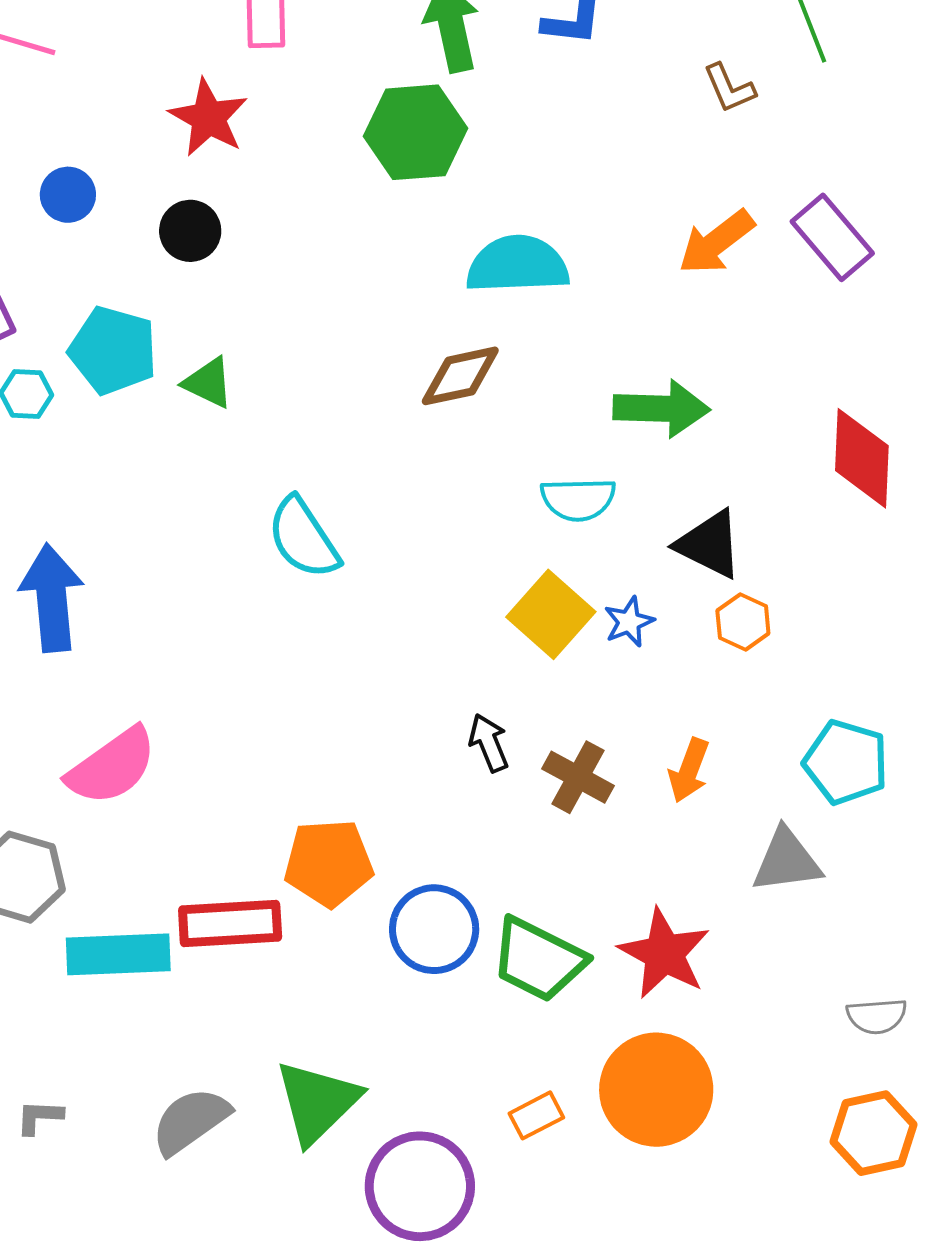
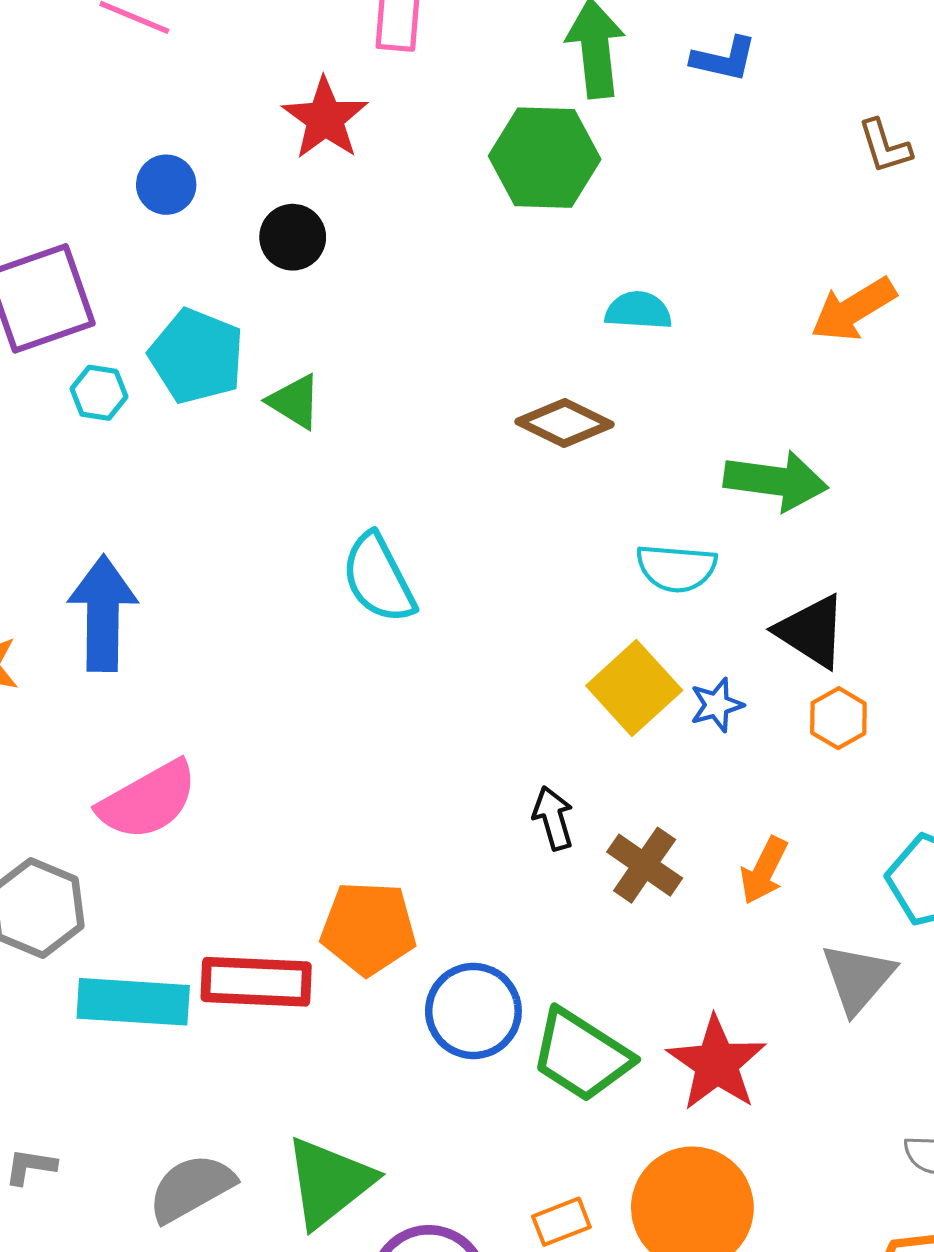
cyan semicircle: (517, 265) -> (638, 311), size x0.6
brown diamond: (460, 376) -> (565, 423), turned 32
gray triangle: (787, 861) -> (858, 978), turned -48

